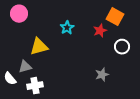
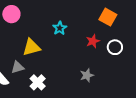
red star: (100, 31) -> (93, 41), moved
gray star: (102, 75) -> (87, 75), moved
white cross: (35, 86) -> (38, 82), moved, turned -35

